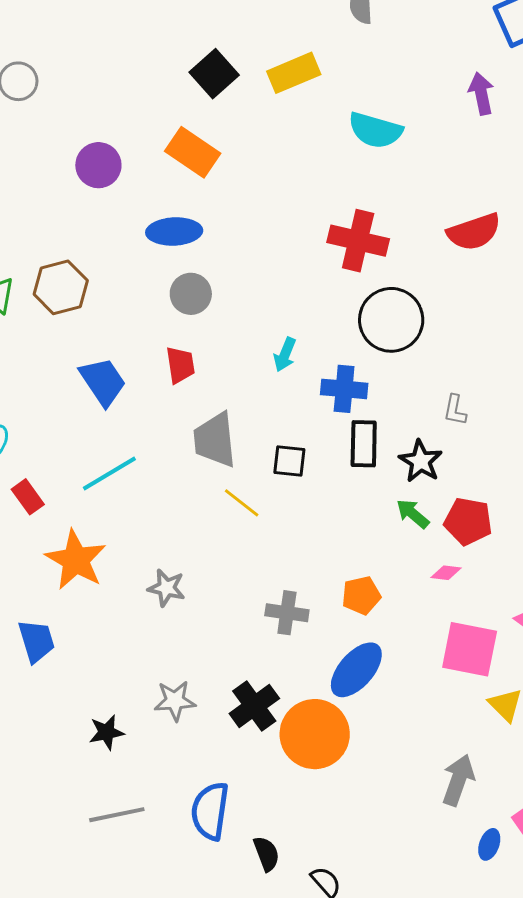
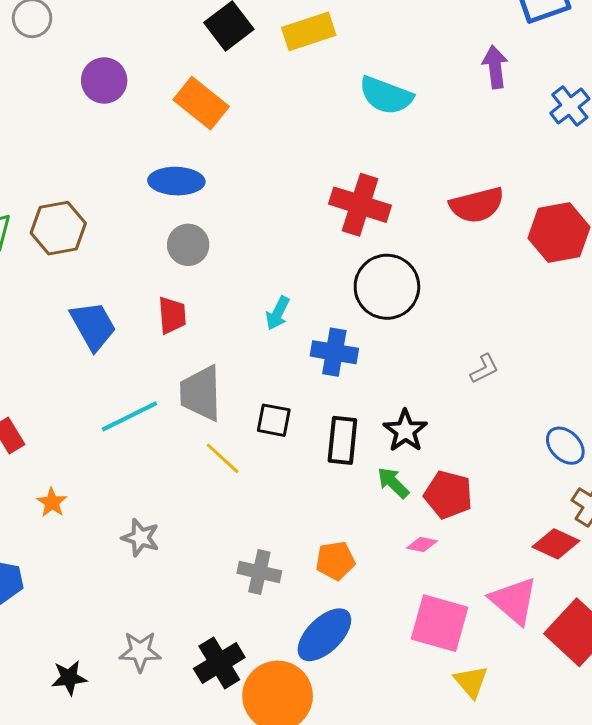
purple circle: (98, 165) -> (104, 80), moved
gray L-shape: (455, 410) -> (484, 369), moved, turned -132
black rectangle: (364, 444) -> (342, 440), moved
cyan line: (109, 474) -> (130, 416), moved
orange star: (76, 560) -> (52, 502), size x0.5

